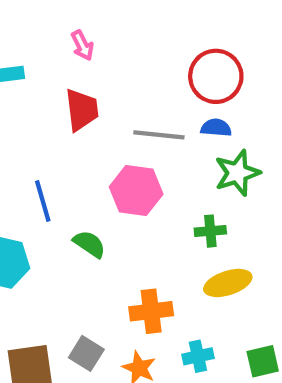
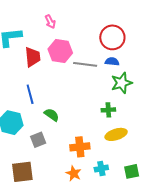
red trapezoid: (82, 110) -> (33, 57), moved
pink hexagon: (136, 191) -> (60, 51), moved
gray square: (86, 353) -> (38, 140), moved, turned 35

